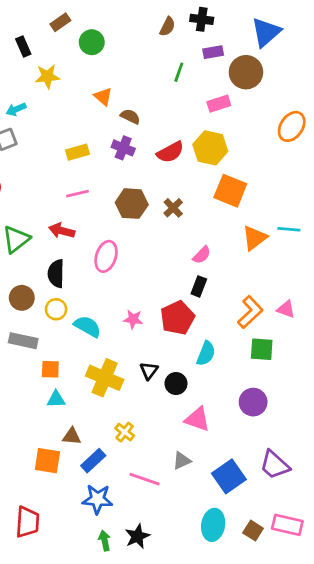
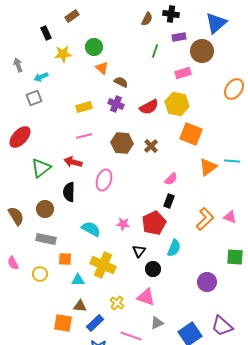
green circle: (92, 42) -> (94, 47), moved
yellow circle: (56, 309) -> (40, 274), moved
green square: (262, 349) -> (235, 257), moved
black triangle: (149, 371) -> (139, 251), moved
cyan triangle: (56, 399) -> (78, 280), moved
pink triangle: (197, 419) -> (146, 297), moved

